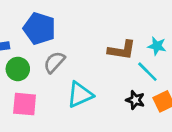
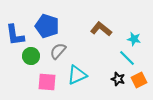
brown L-shape: (122, 50) -> (101, 29), moved, turned -150
pink square: (25, 104) -> (47, 82), moved

